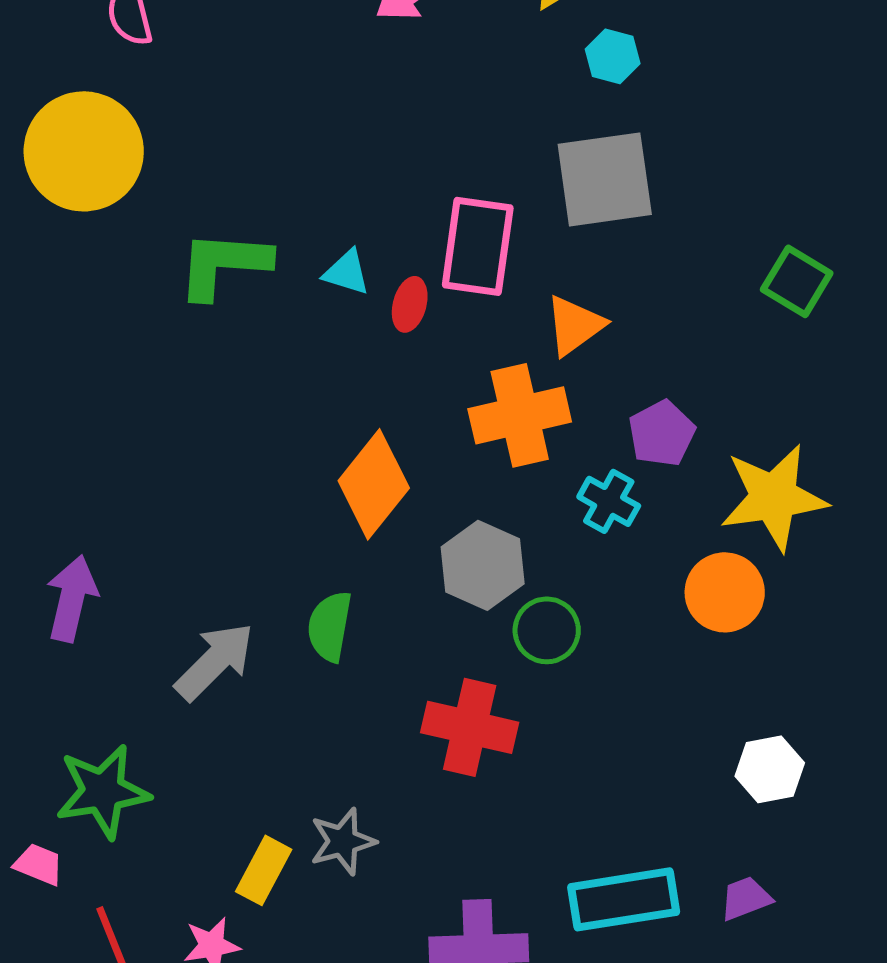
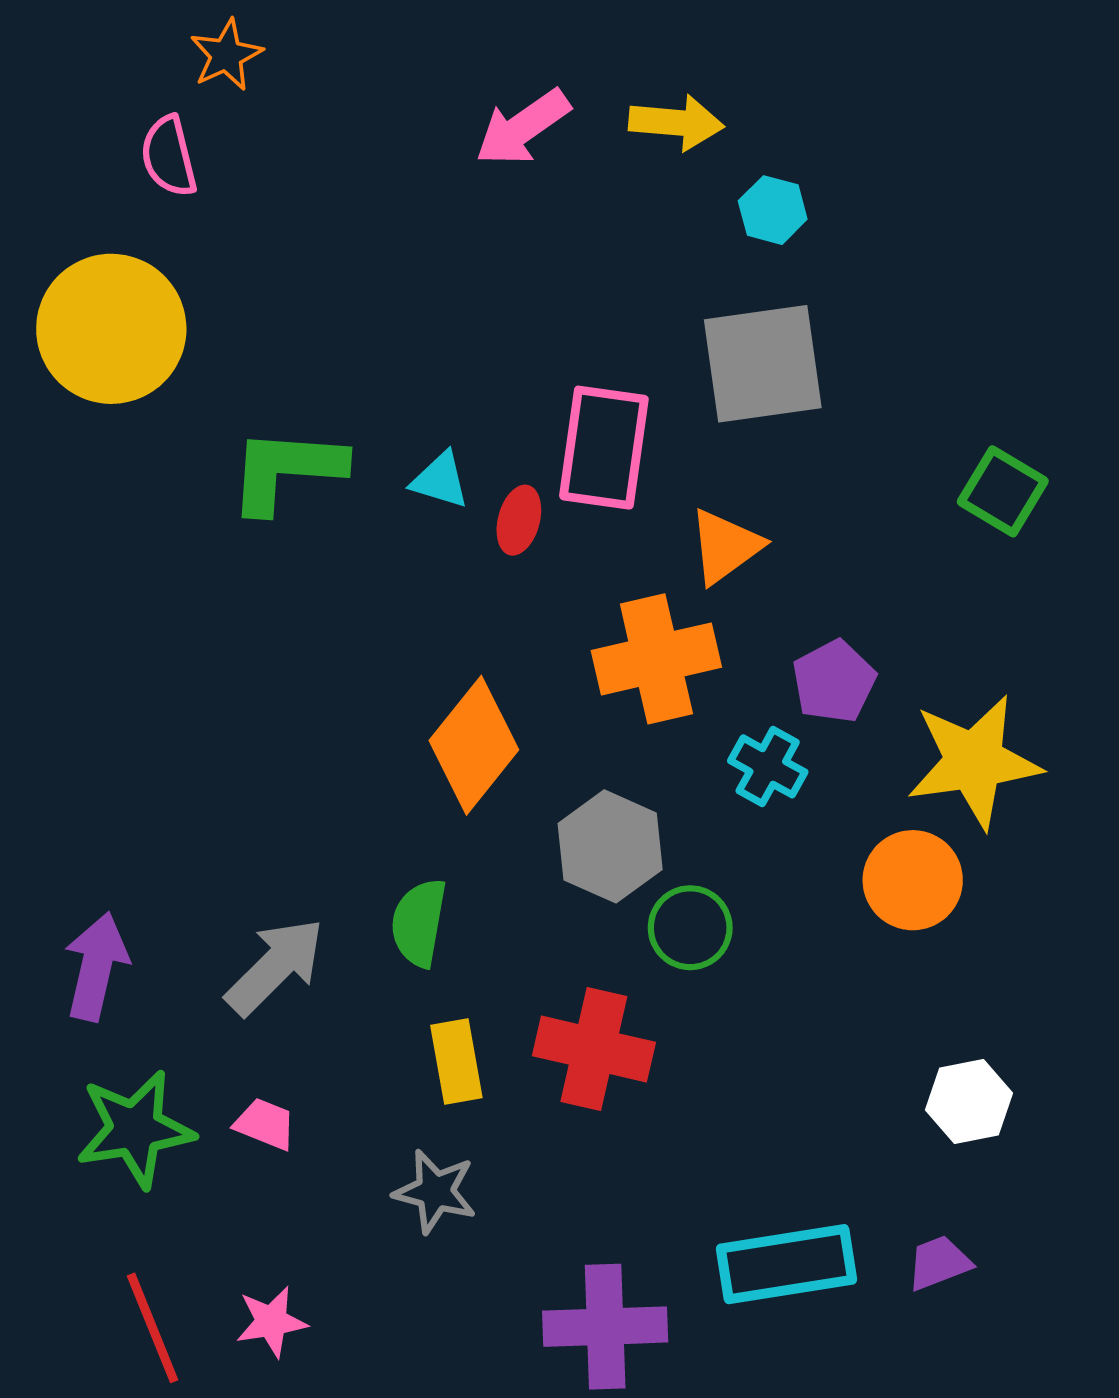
purple arrow: (72, 598) -> (96, 966), moved
gray star: (343, 841) -> (435, 1192), turned 30
pink trapezoid: (39, 864) -> (265, 1124), moved
yellow rectangle: (264, 870) -> (456, 1061), moved, turned -38

